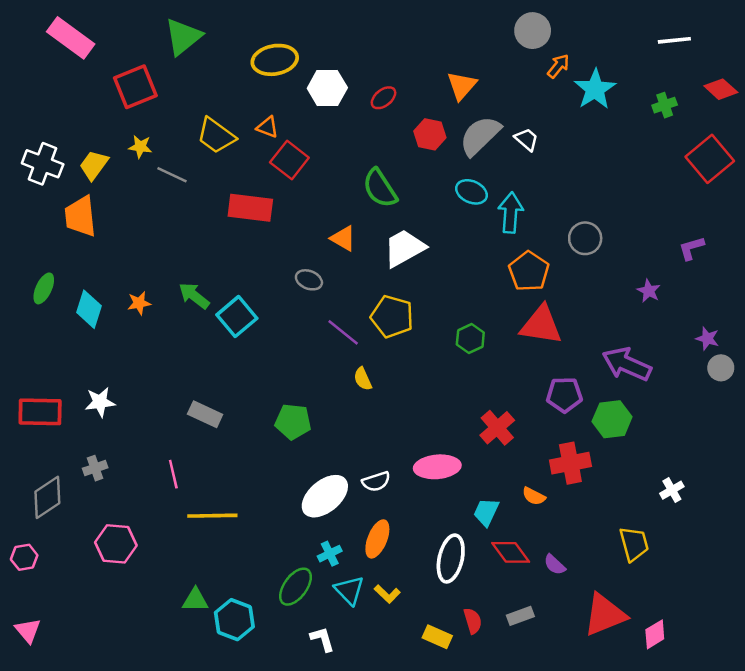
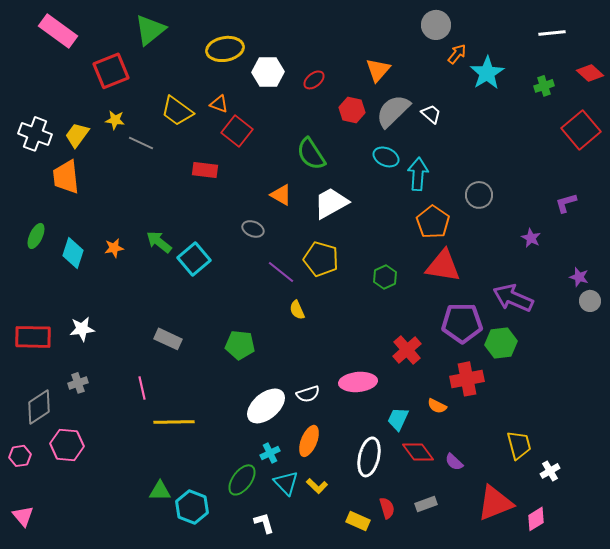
red rectangle: (250, 208) -> (205, 170), size x0.7
purple pentagon: (564, 395) -> (462, 323), size x1.4
white cross: (672, 490) -> (550, 471), moved
pink hexagon: (116, 544) -> (67, 445), moved

